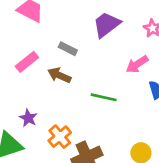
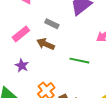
purple star: (28, 118) -> (22, 66), moved

